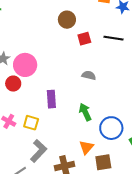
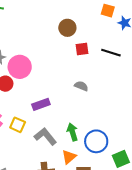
purple rectangle: (51, 99) -> (41, 104), turned 66
green arrow: (85, 112) -> (72, 132), moved
gray L-shape: (39, 151) -> (45, 136), moved, turned -90

